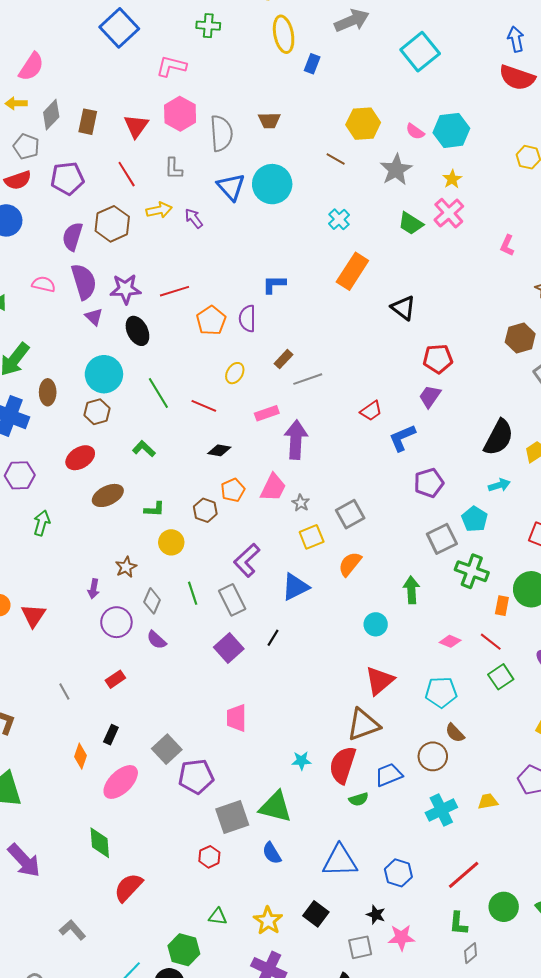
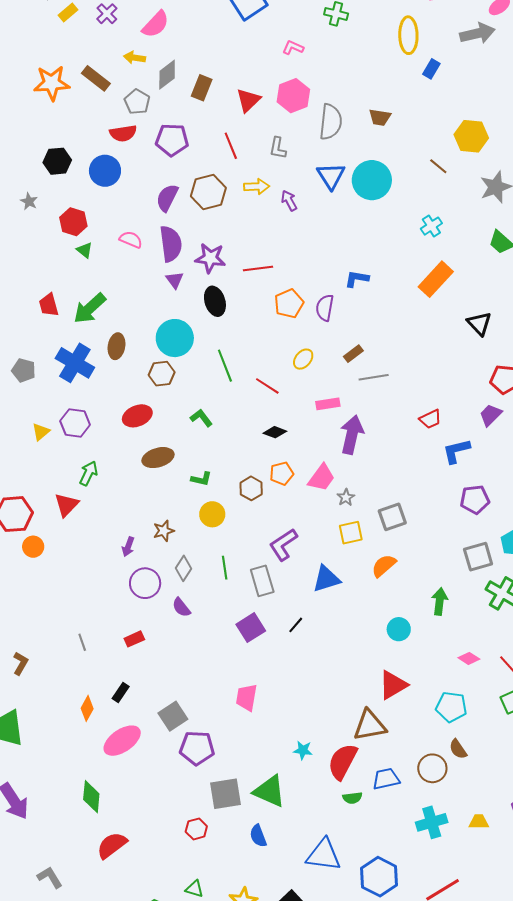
pink L-shape: (171, 66) -> (293, 48), size x0.7
red triangle: (33, 616) -> (66, 505), moved
blue hexagon: (398, 873) -> (379, 877), size x1.4

